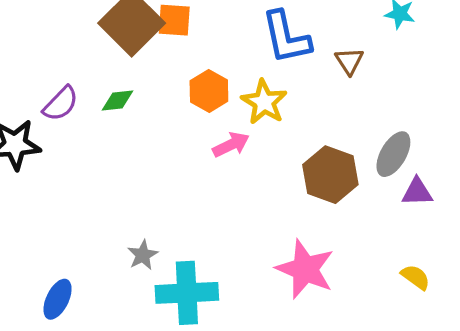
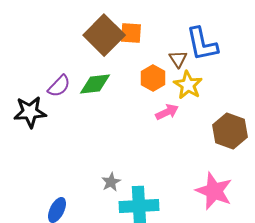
brown triangle: (349, 61) -> (178, 59), moved
green diamond: (117, 100) -> (95, 84), size x1.5

